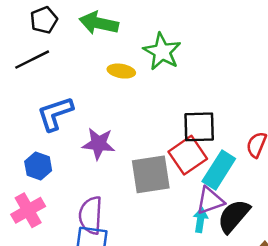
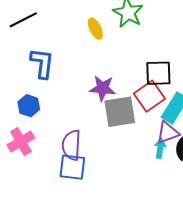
yellow ellipse: (121, 71) -> (95, 29), turned 55
blue L-shape: (55, 114) -> (42, 63), turned 116
purple star: (99, 144) -> (103, 88), moved

